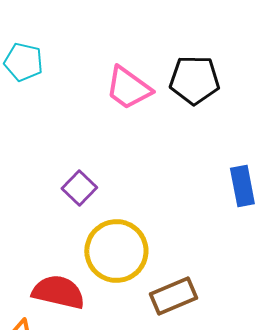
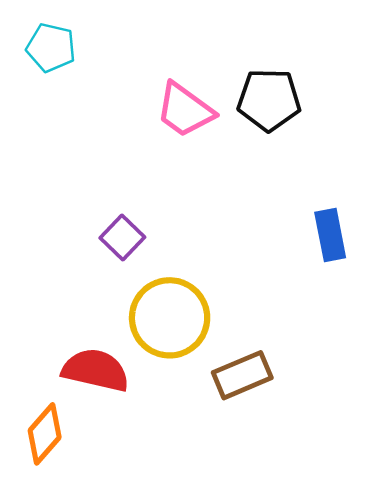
cyan pentagon: (23, 62) -> (51, 48), moved

